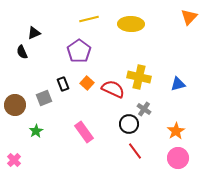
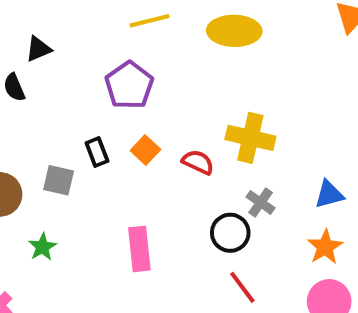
blue triangle: (178, 84) -> (329, 194), moved
red semicircle: (113, 89) -> (198, 162), size x0.7
gray square: (44, 98) -> (59, 180), turned 35
pink rectangle: (84, 132) -> (139, 249), turned 30

